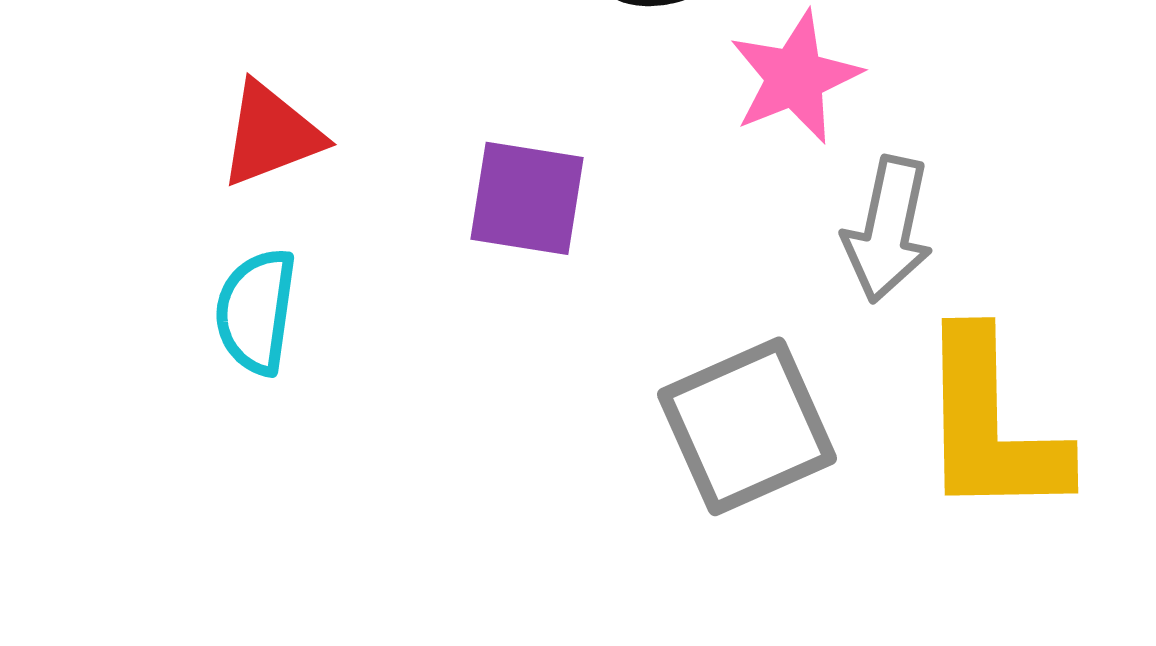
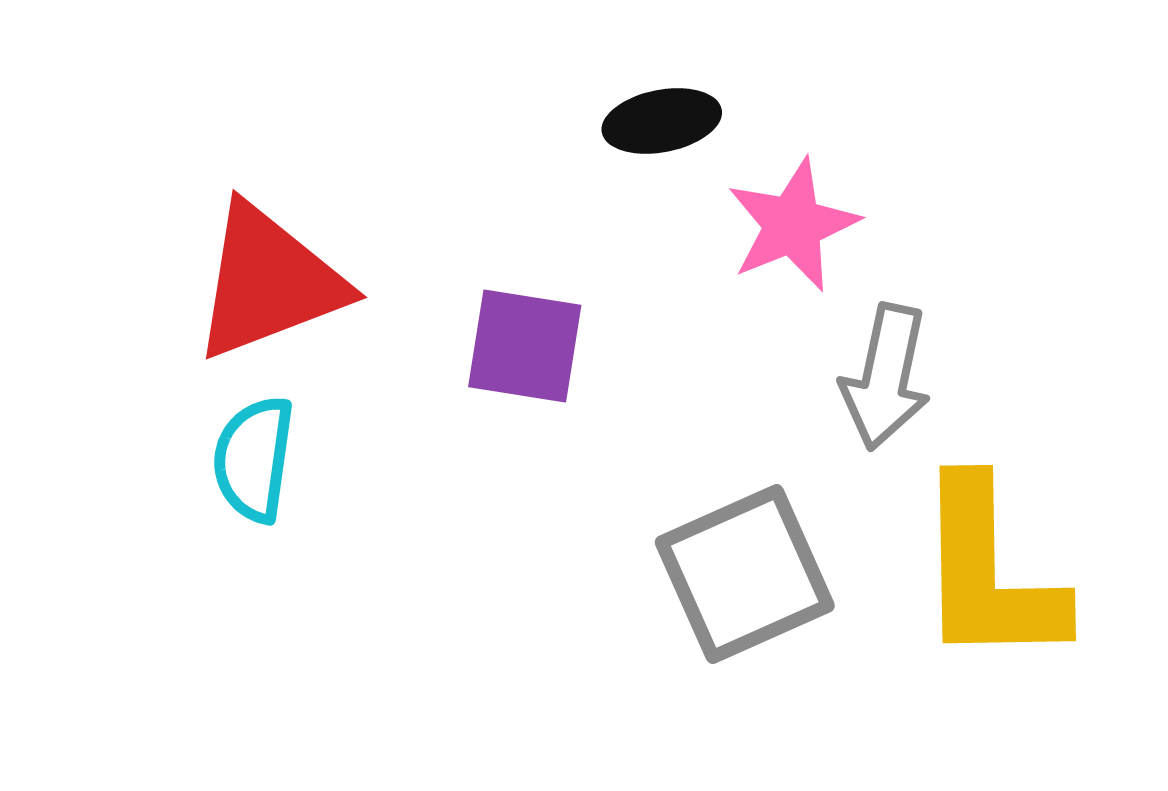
red triangle: (271, 134) -> (269, 282), size x1.5

